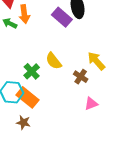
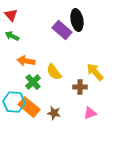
orange arrow: (24, 14) -> (26, 61), moved, turned 108
brown cross: (81, 77) -> (80, 87), turned -32
brown star: (23, 122) -> (54, 113), moved

